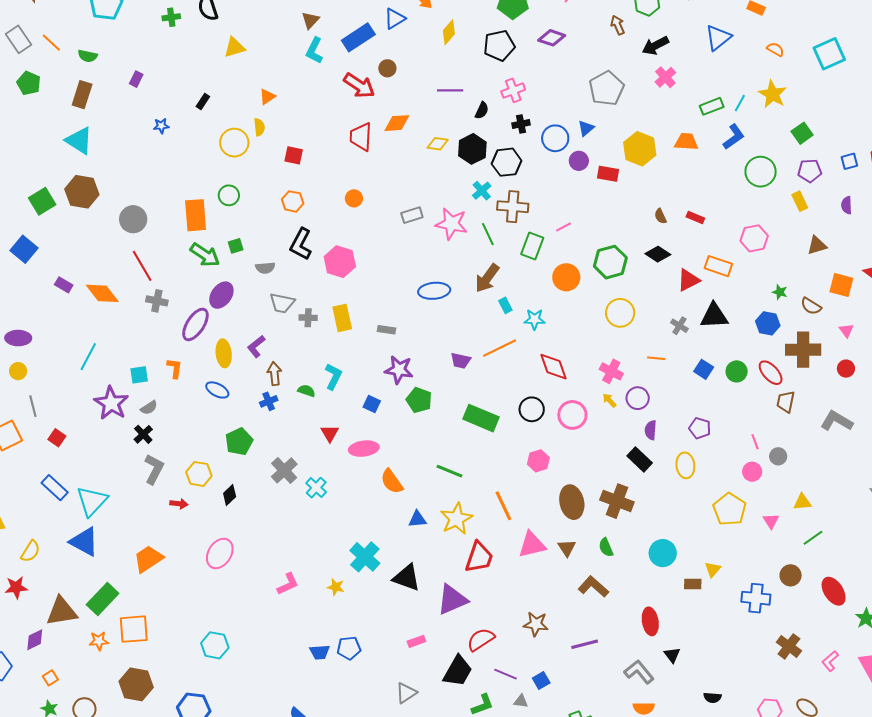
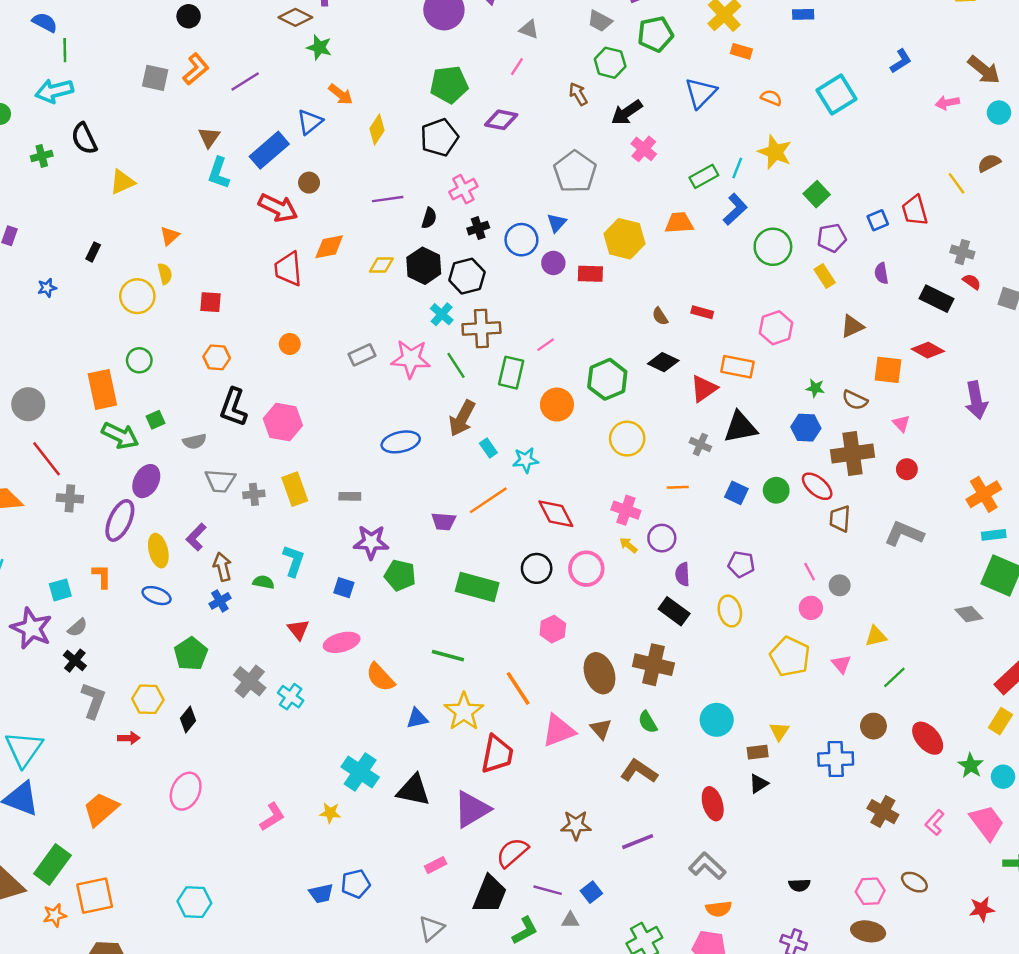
black triangle: (672, 655) -> (759, 784), moved, turned 42

